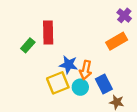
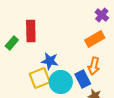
orange arrow: (86, 70) -> (94, 66), moved
cyan circle: (80, 87) -> (61, 82), size x1.5

